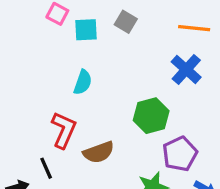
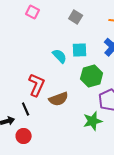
cyan square: (86, 30) -> (80, 50), moved
cyan semicircle: (83, 82) -> (60, 56), moved, turned -63

